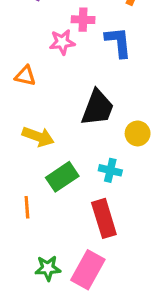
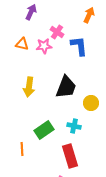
pink cross: (83, 20) -> (57, 32), turned 32
orange triangle: (25, 76) -> (22, 44), moved
yellow arrow: (38, 137) -> (29, 87), moved, turned 78

